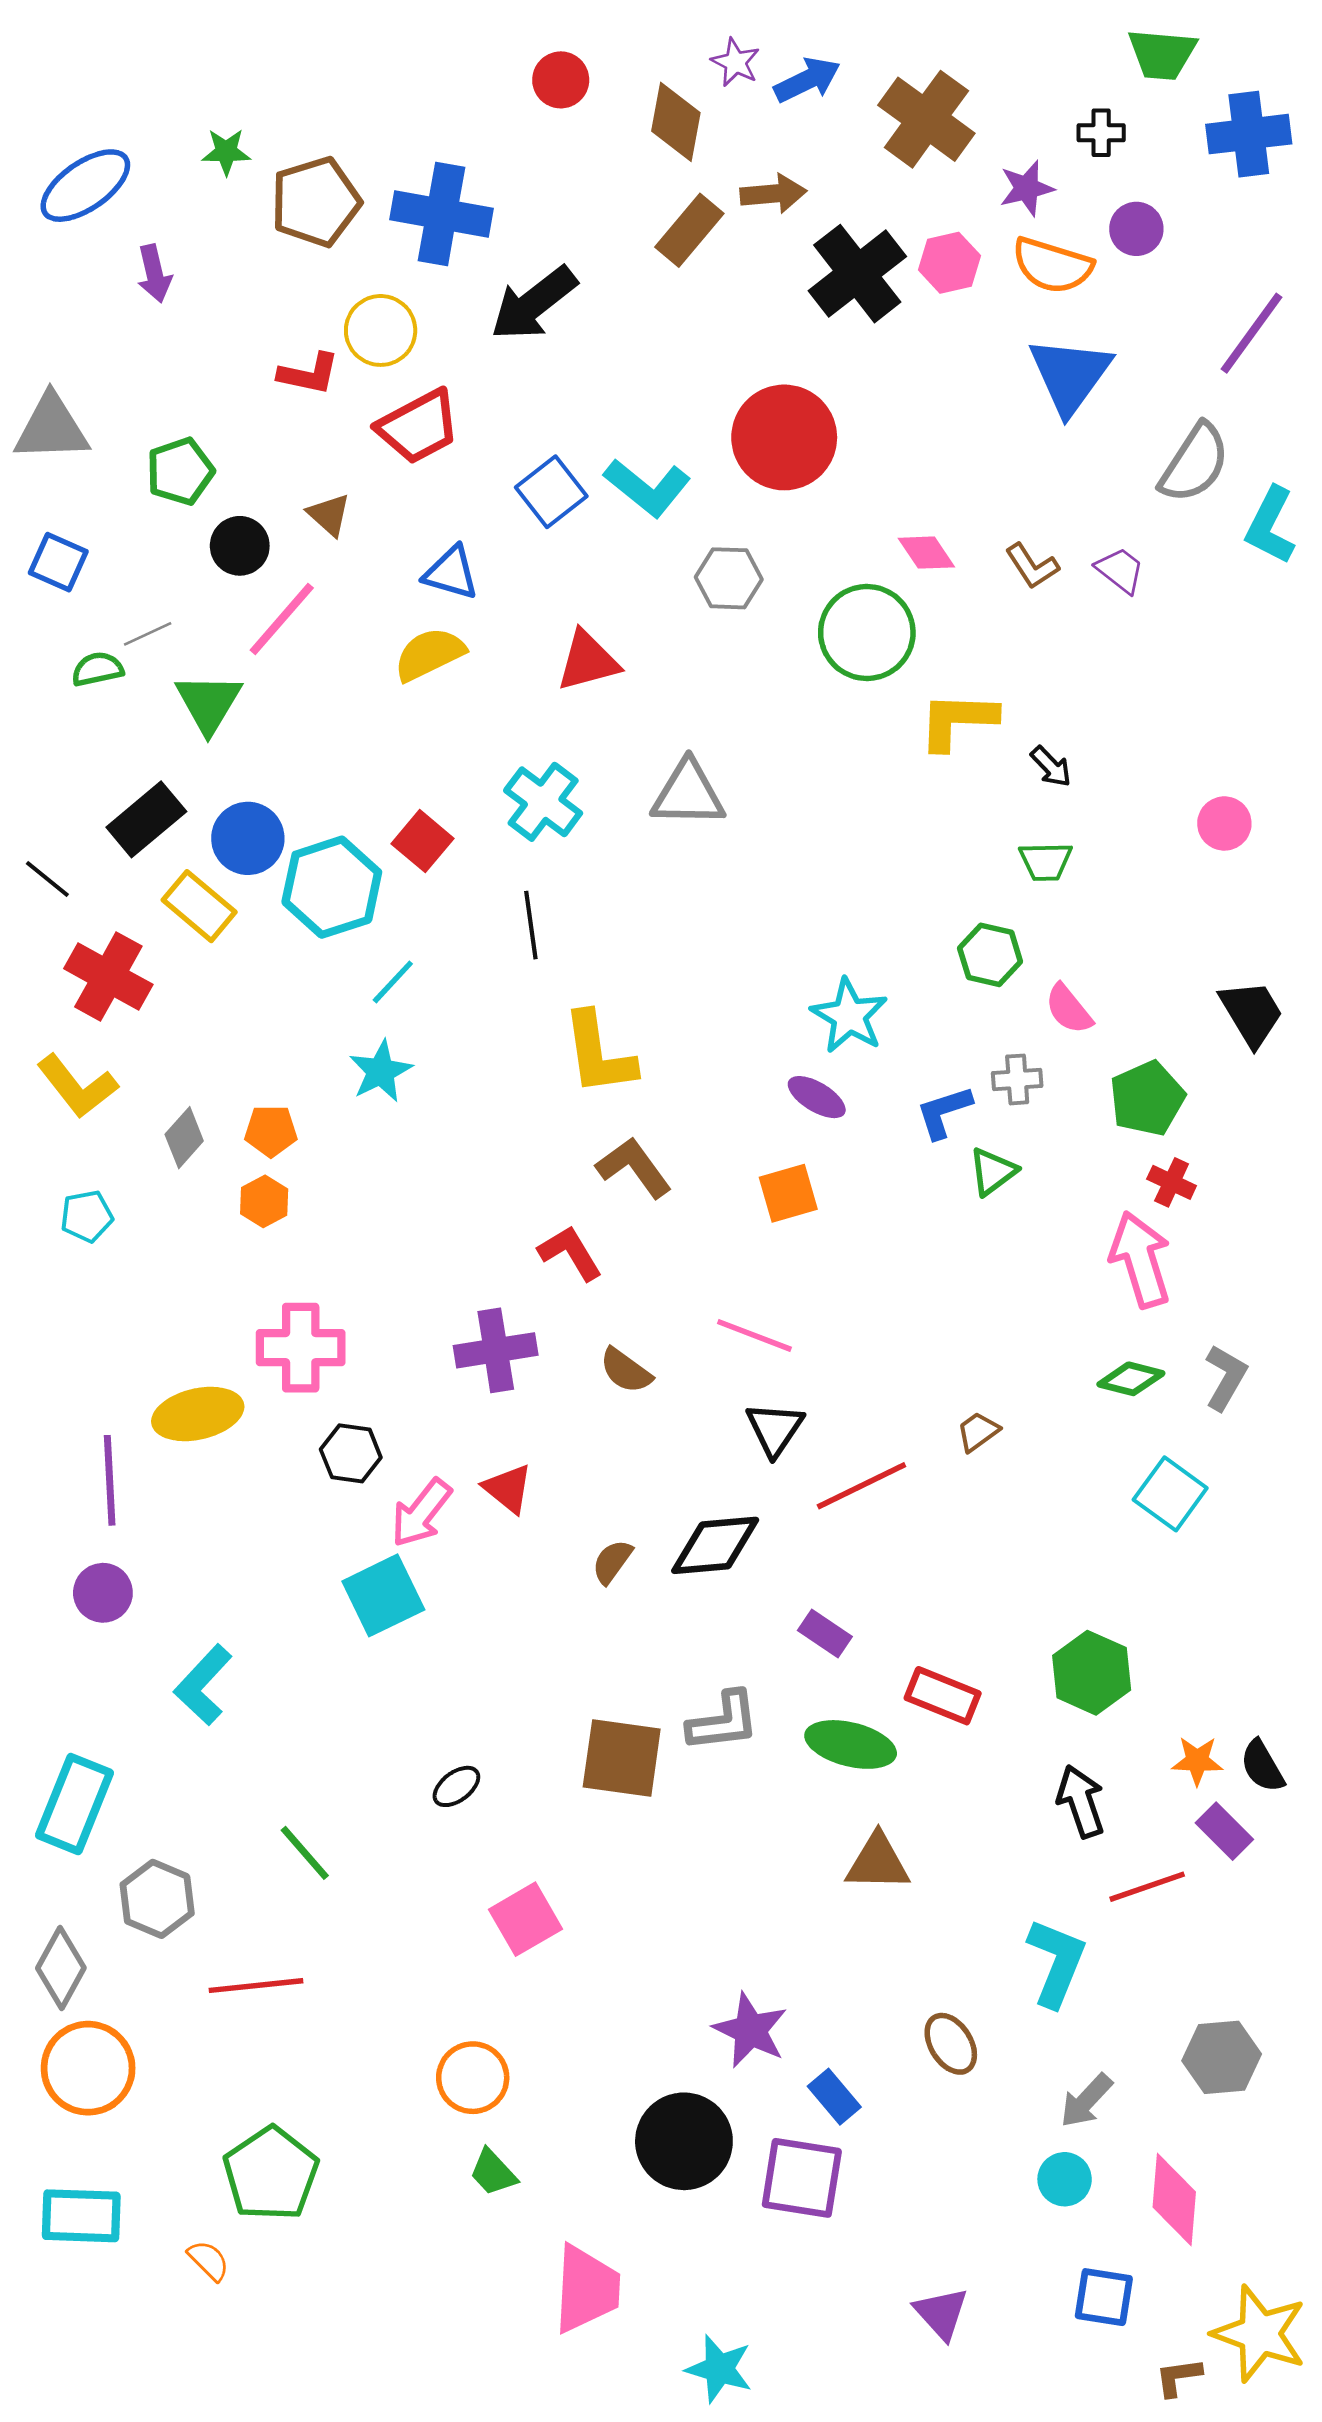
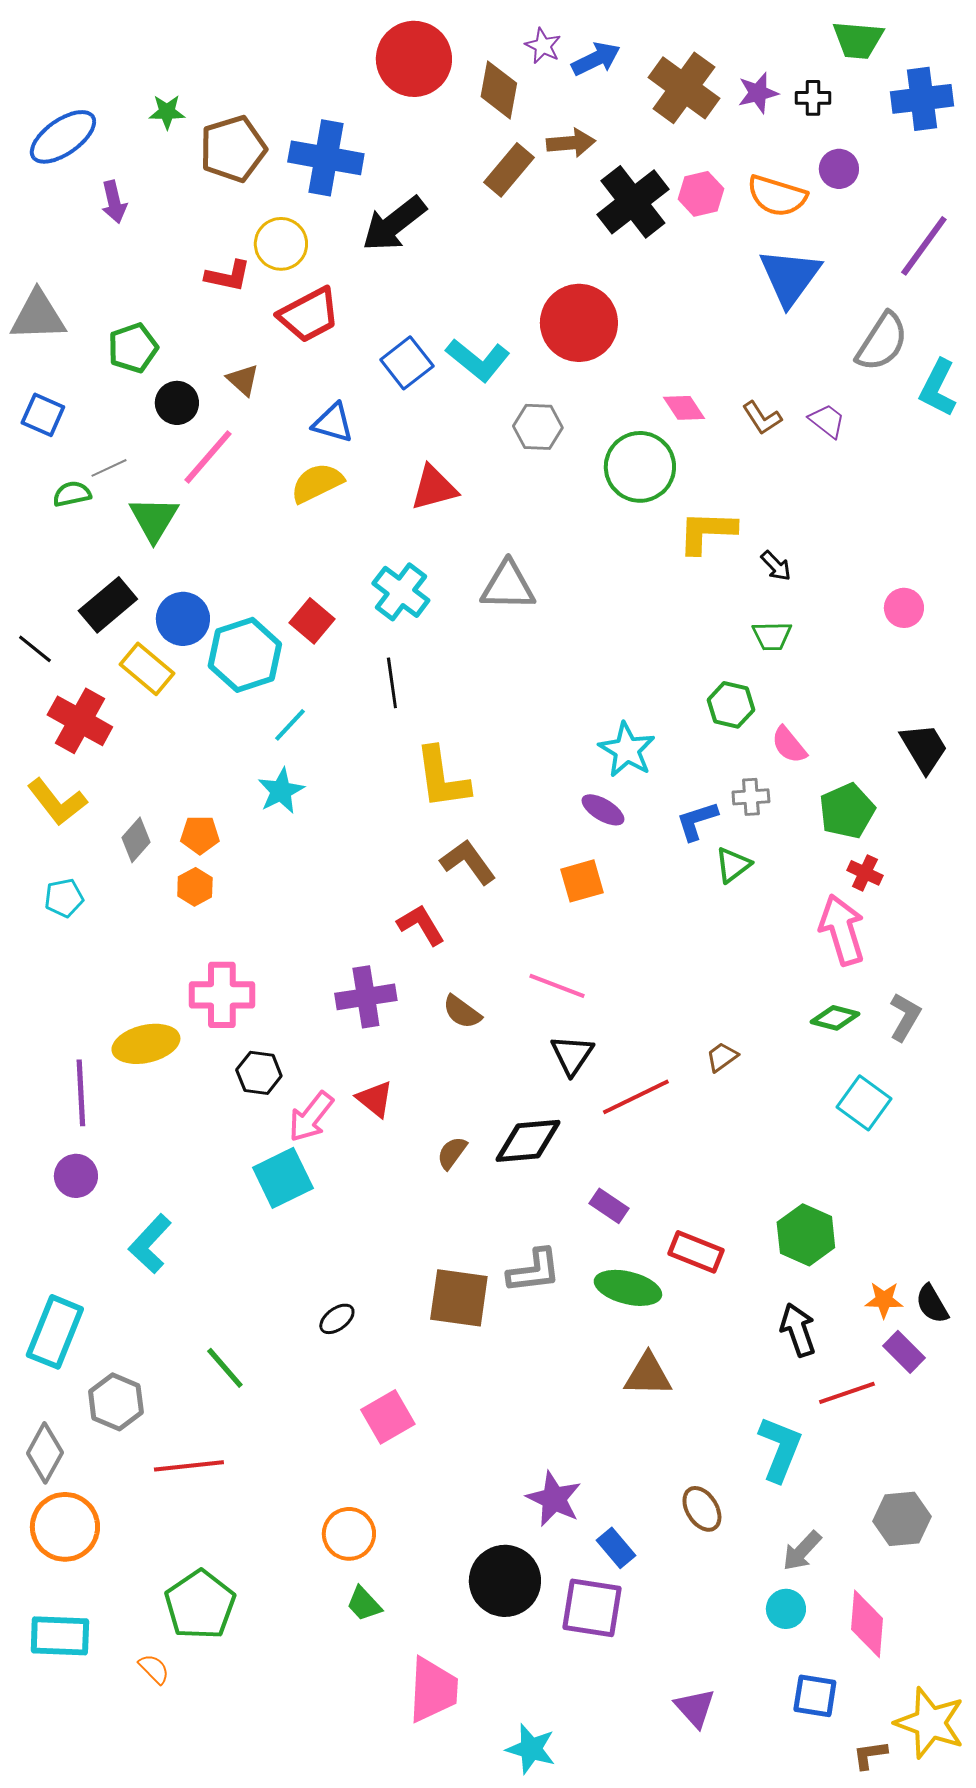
red circle: (561, 80) -> (414, 59), size x1.8
purple star: (1027, 188) -> (758, 93), moved

